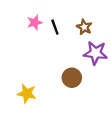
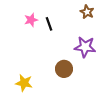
brown star: (84, 27) -> (87, 12), moved

